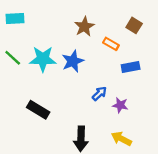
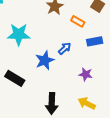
blue star: (73, 61) -> (45, 60), moved
blue arrow: (99, 94) -> (65, 48), moved

